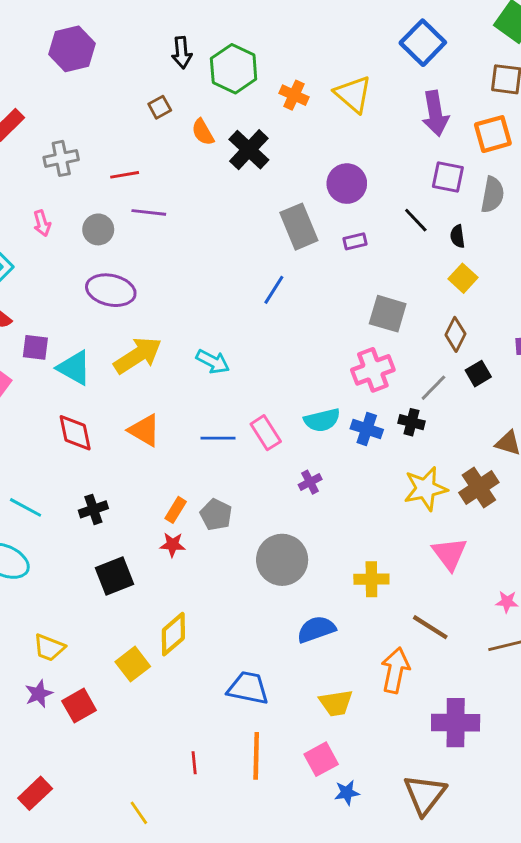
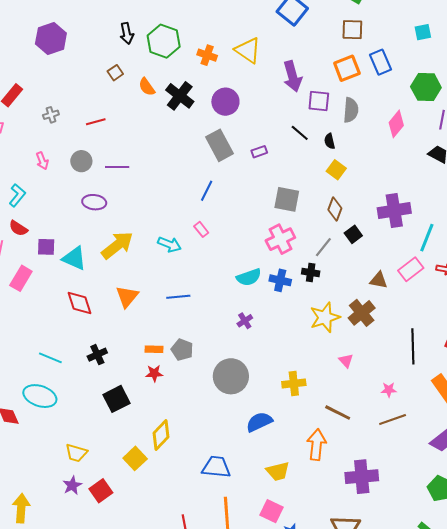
purple arrow: (435, 113) -> (292, 76), moved
gray cross: (61, 158) -> (51, 115), size x0.7
purple circle: (347, 184) -> (225, 102), moved
purple line: (149, 212) -> (117, 167), moved
purple ellipse: (111, 290) -> (94, 202), size x0.7
orange triangle: (144, 430) -> (127, 297), turned 45
pink rectangle: (266, 433) -> (201, 229), moved, size x0.7
orange rectangle: (176, 510) -> (154, 349), turned 66
pink triangle: (450, 554) -> (346, 361), size x0.6
pink square: (321, 759) -> (272, 511), turned -30

